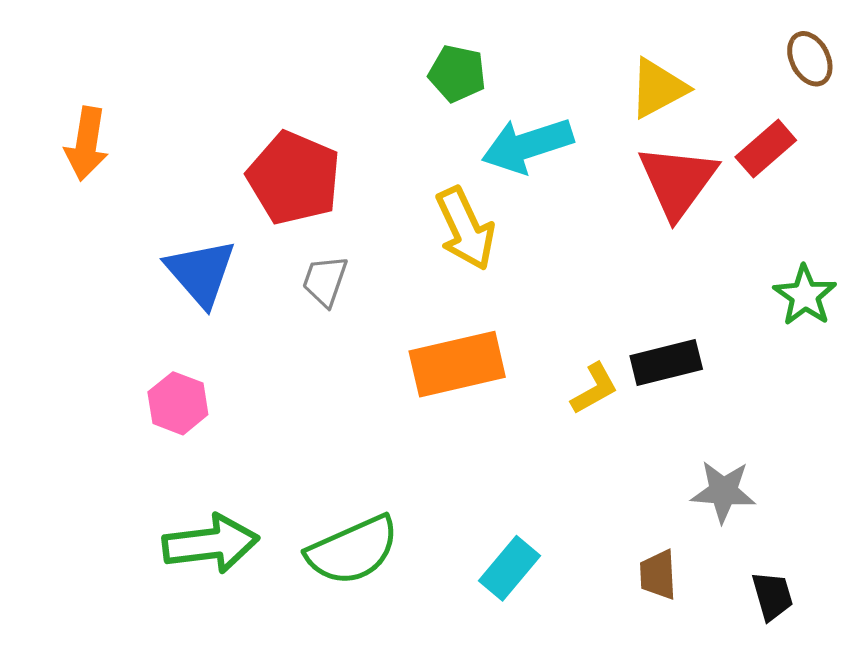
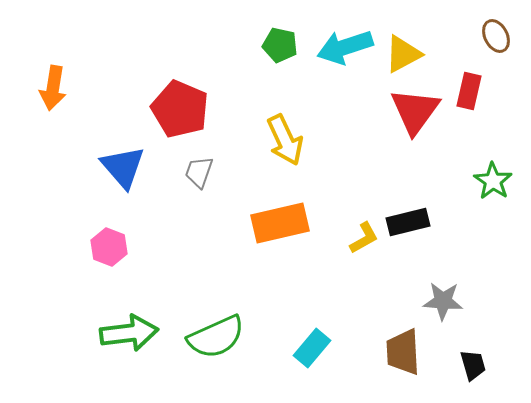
cyan arrow: (527, 145) -> (345, 47), moved
red rectangle: (766, 149) -> (469, 91), turned -36
brown trapezoid: (658, 575) -> (403, 352), size x1.5

